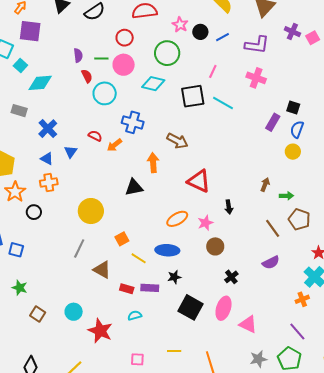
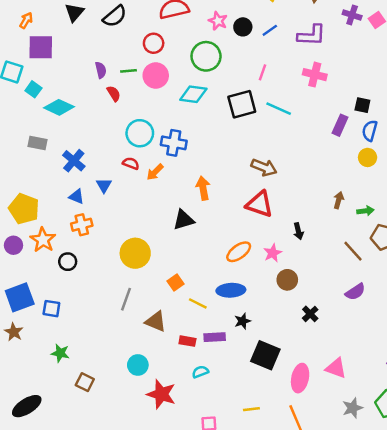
cyan diamond: (40, 83) -> (59, 107), turned 35
cyan circle: (105, 93) -> (140, 133), moved
brown arrow: (177, 141) -> (264, 167), moved
pink ellipse: (224, 308) -> (300, 378), moved
cyan circle: (74, 312) -> (138, 365), moved

